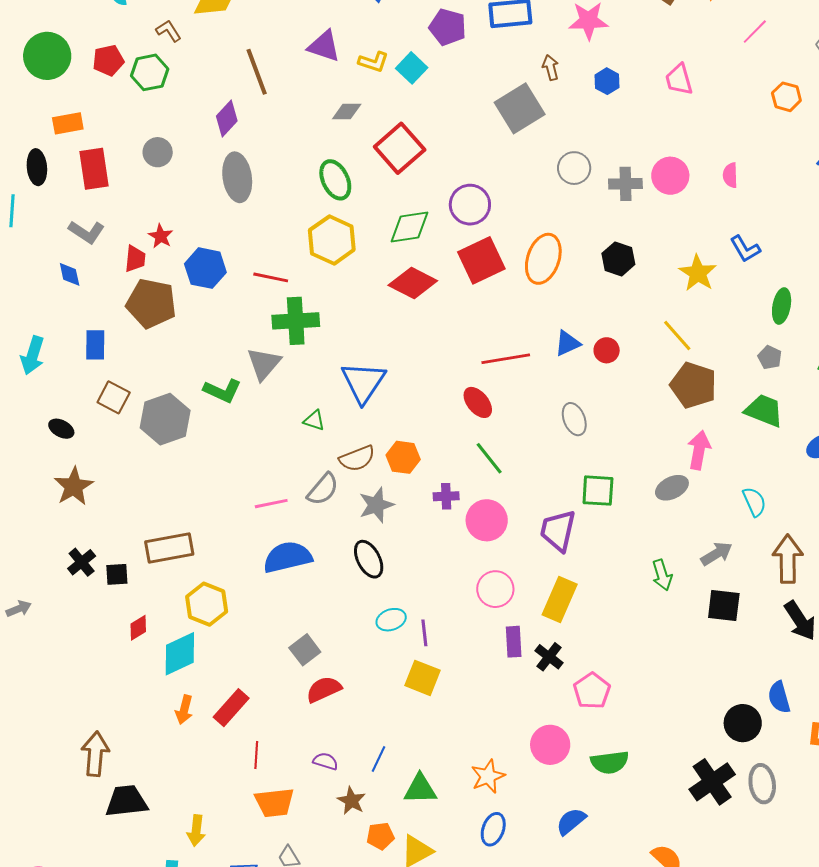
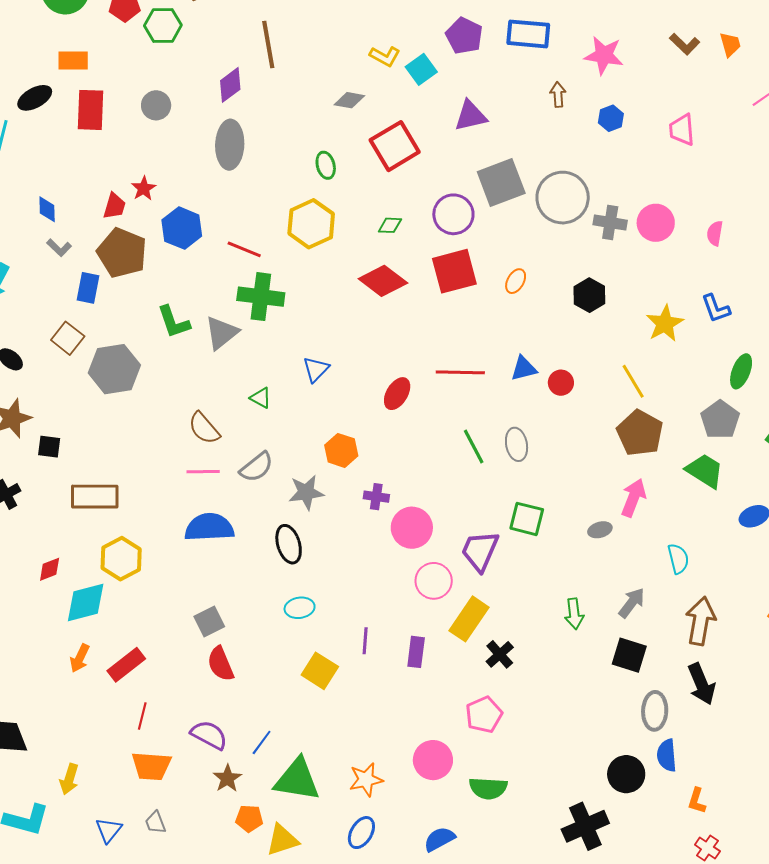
purple triangle: (324, 46) -> (470, 116), moved, turned -42
gray square: (520, 108) -> (501, 183), moved
black ellipse: (37, 167) -> (35, 98), turned 56
gray circle: (574, 168) -> (563, 198), size x1.6
green ellipse: (335, 180) -> (326, 165), size x0.7
green diamond: (409, 227) -> (390, 225), size x0.6
gray L-shape: (87, 232) -> (59, 248), moved, size x0.7
orange ellipse: (543, 259) -> (516, 281), size x0.5
blue rectangle: (95, 345) -> (88, 288), moved
gray pentagon: (770, 357) -> (720, 420), size x1.6
blue triangle: (363, 382) -> (316, 369), size x0.6
green L-shape: (222, 391) -> (174, 322), moved, turned 36
red ellipse: (478, 402) -> (397, 394), moved, turned 60
brown semicircle: (357, 458) -> (204, 428), moved, turned 60
green line: (489, 458) -> (474, 447), moved
gray ellipse: (672, 488) -> (600, 530), size x0.7
gray arrow: (717, 554) -> (632, 603), turned -32
black square: (117, 574) -> (49, 447), moved
pink circle: (495, 589) -> (434, 581), moved
purple line: (424, 633) -> (365, 641), moved
black cross: (549, 657) -> (500, 654), moved
red semicircle: (324, 689) -> (221, 664), turned -99
purple semicircle: (326, 761) -> (209, 735), size x1.5
gray ellipse: (762, 784) -> (655, 711), moved
green triangle: (420, 789) -> (297, 780), size x1.4

